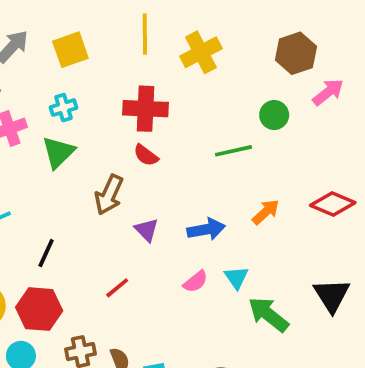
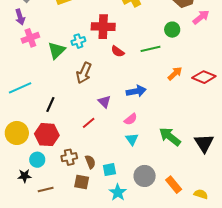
cyan cross: (63, 108) -> (78, 41), moved
red semicircle: (146, 155) -> (118, 51), moved
orange arrow: (266, 212) -> (175, 74), moved
purple triangle: (147, 230) -> (104, 102), moved
cyan triangle: (236, 278) -> (132, 139), moved
black triangle: (332, 295) -> (204, 143), moved

